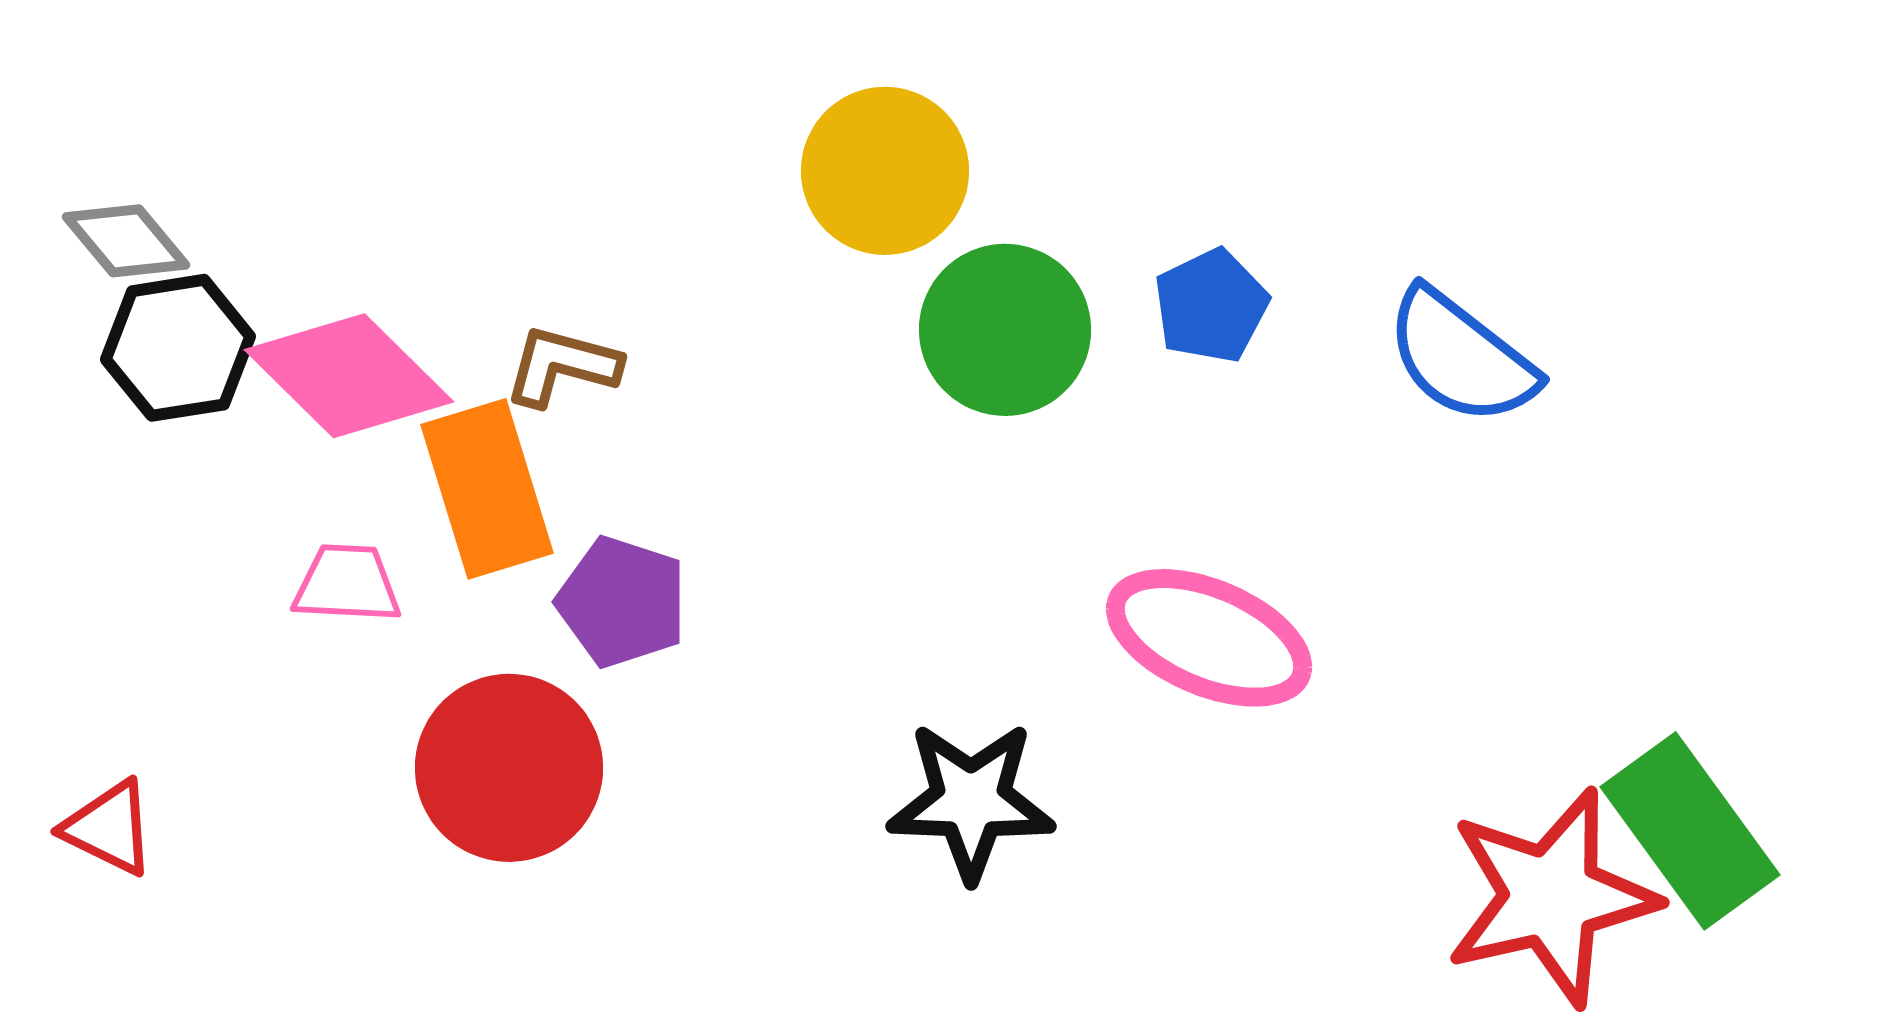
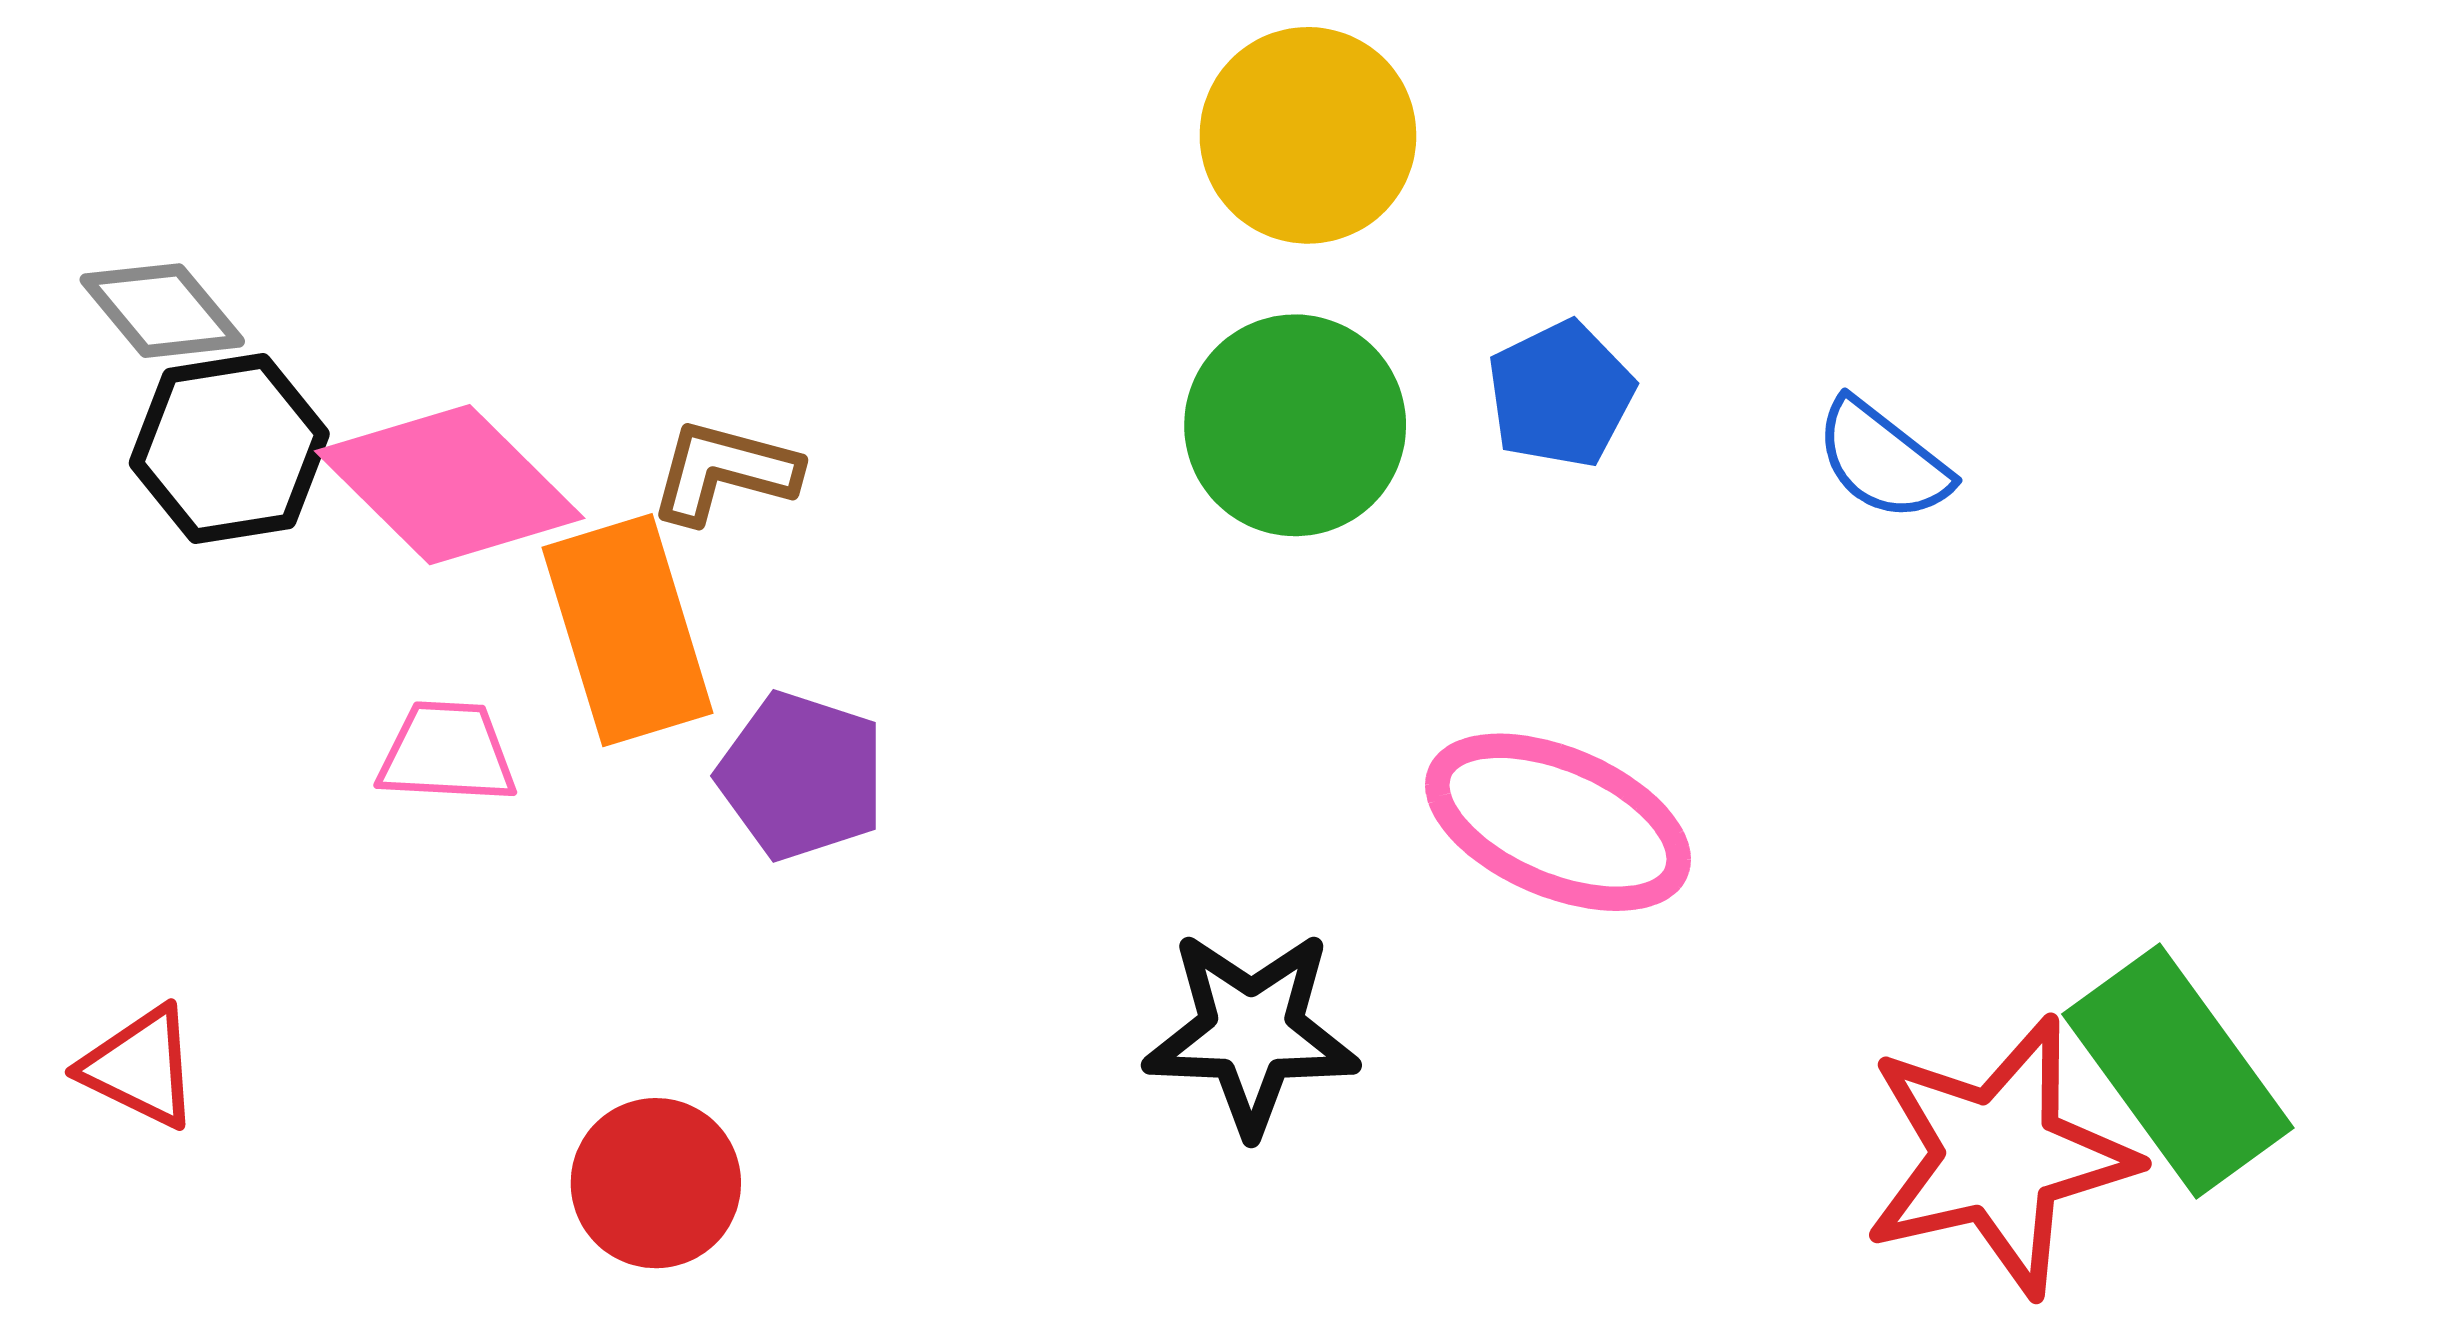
yellow circle: (885, 171) -> (1308, 135), moved
blue semicircle: (1461, 357) -> (1883, 460), size x0.7
red circle: (509, 768) -> (656, 1183), moved, size x0.7

